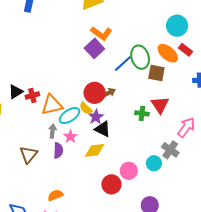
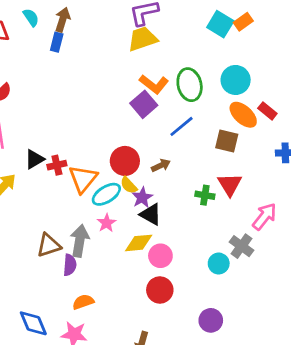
cyan circle: (177, 26) -> (236, 80), moved
green ellipse: (140, 57) -> (190, 85), moved
red circle: (95, 93) -> (125, 161), moved
orange triangle: (52, 105) -> (83, 179), turned -40
gray arrow: (52, 131) -> (80, 241), moved, size x1.6
purple semicircle: (58, 150) -> (70, 265), moved
brown triangle: (29, 155) -> (49, 245), turned 30
pink circle: (129, 171) -> (160, 256), moved

